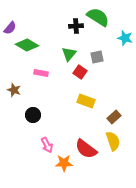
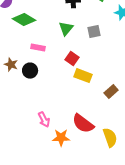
red square: (80, 72) -> (72, 59), moved
black circle: (33, 115) -> (30, 71), moved
yellow semicircle: (113, 141) -> (110, 138), moved

